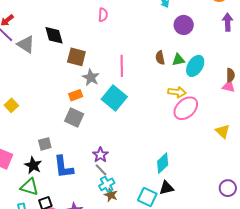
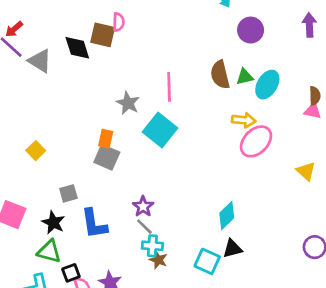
pink semicircle: (103, 15) -> (118, 22), moved
brown square: (76, 57) -> (103, 35), moved
brown semicircle: (160, 58) -> (220, 75), size x1.5
orange rectangle: (76, 95) -> (106, 139), moved, turned -56
yellow square: (11, 105) -> (36, 151), moved
cyan cross: (107, 184) -> (152, 246), turned 35

